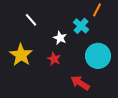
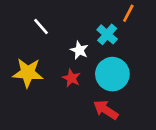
yellow star: (21, 55) -> (28, 73), turned -30
cyan circle: (98, 56) -> (112, 74), moved

